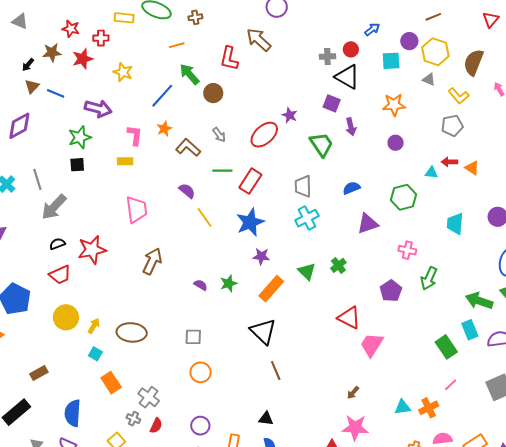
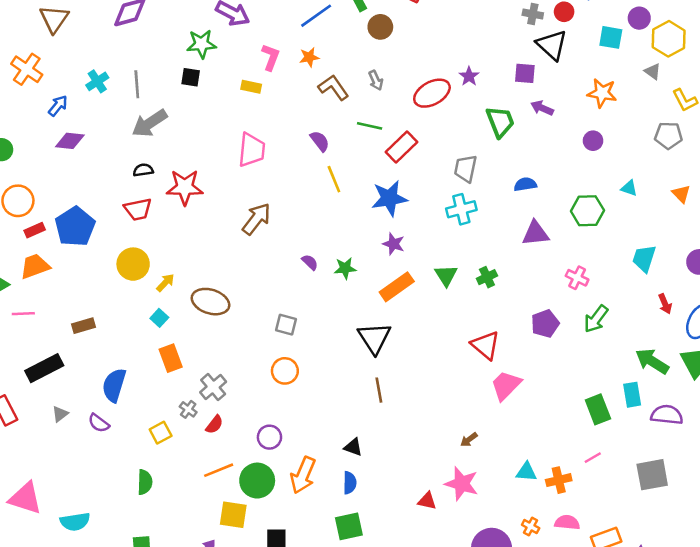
purple square: (332, 103) -> (525, 73), turned -30
purple arrow: (351, 127) -> (542, 108), turned 114
red arrow: (449, 162) -> (665, 304), moved, turned -126

